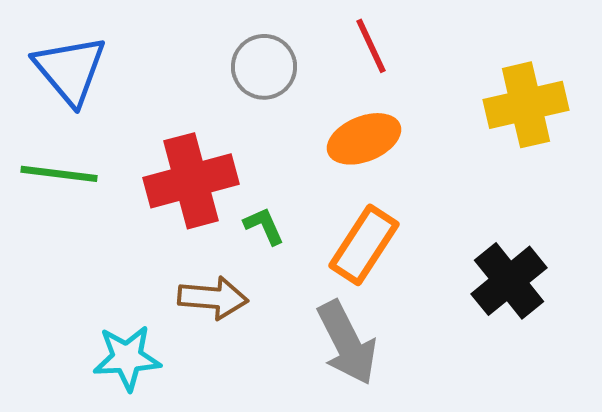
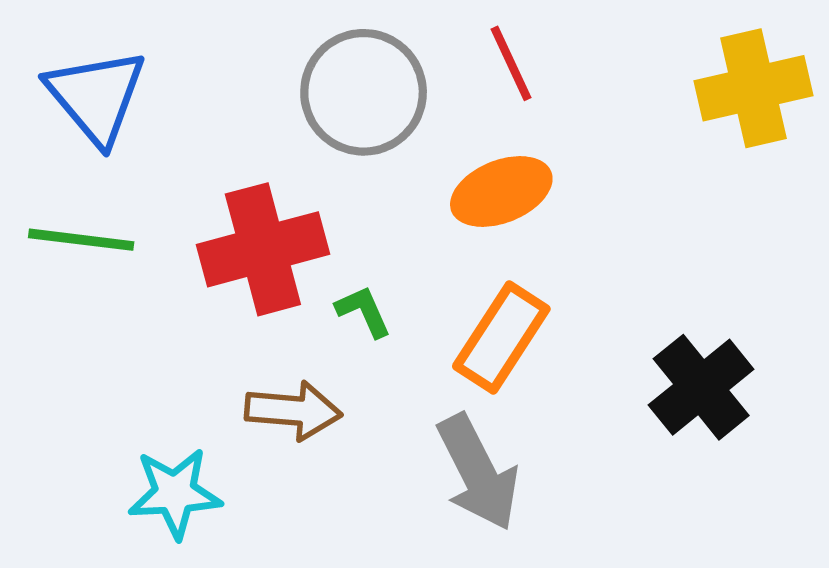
gray circle: (264, 67) -> (364, 92), size x1.4
yellow cross: (526, 105) -> (753, 88), moved

